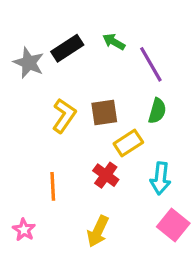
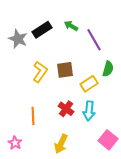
green semicircle: (157, 111) -> (108, 69), moved
yellow rectangle: (128, 143) -> (89, 84), moved
cyan arrow: (160, 178) -> (89, 111), moved

